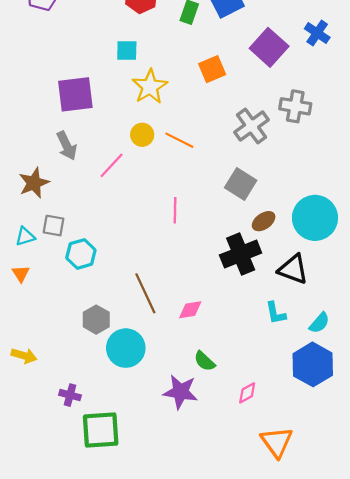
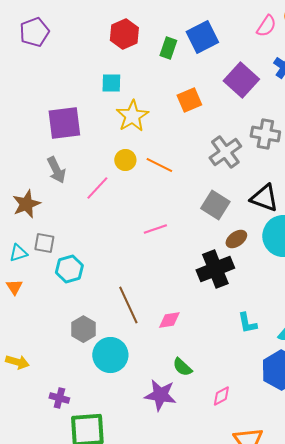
pink line: (175, 210) -> (155, 229), turned 70
black triangle: (293, 269) -> (264, 198), moved

